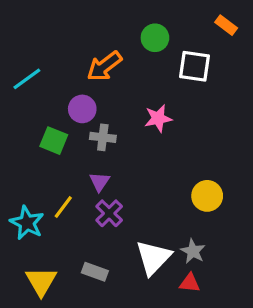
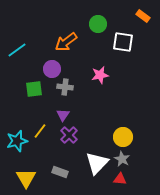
green square: (54, 141) -> (34, 89), turned -30
yellow circle: (207, 196) -> (123, 137), moved
cyan star: (27, 223) -> (17, 141), turned 30

